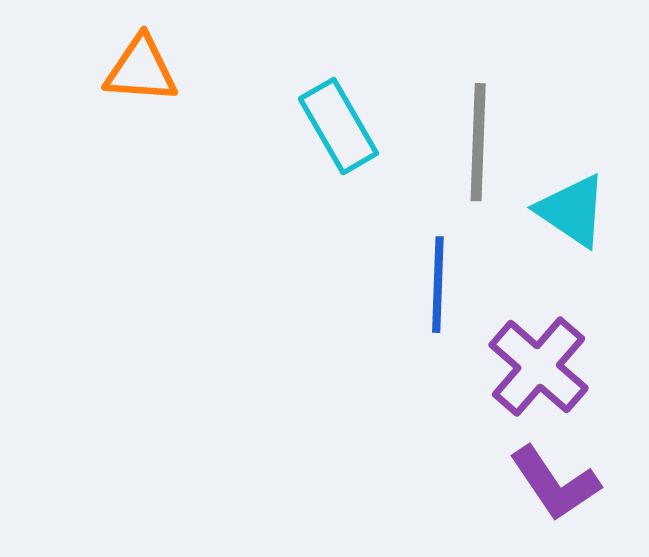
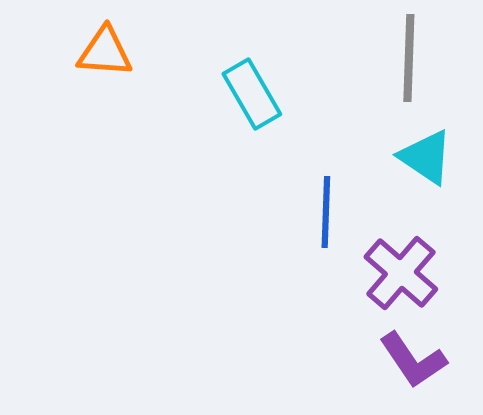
gray line: (478, 142) -> (409, 58), moved

